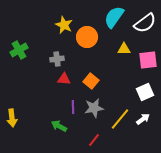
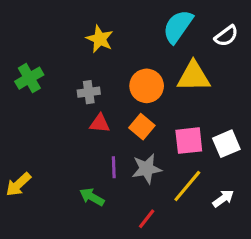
white semicircle: (145, 23) -> (226, 36), size x0.7
orange circle: (87, 37) -> (147, 86), moved
yellow triangle: (124, 49) -> (194, 76), size x1.6
pink square: (148, 60) -> (189, 141), moved
yellow arrow: (12, 118) -> (18, 184), turned 54
white arrow: (143, 119) -> (223, 198), moved

